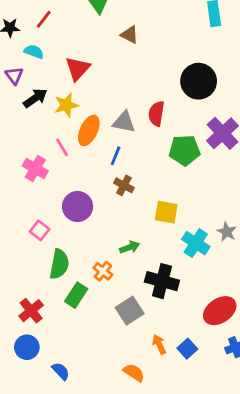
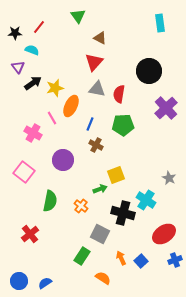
red triangle: (78, 69) -> (94, 62), moved
gray triangle: (124, 122) -> (97, 89), moved
green pentagon: (185, 150) -> (123, 125), moved
yellow square: (166, 212) -> (116, 175), moved, turned -30
pink square: (40, 230) -> (24, 172), moved, size x1.5
cyan cross: (196, 243) -> (146, 200), moved
green rectangle: (76, 295) -> (82, 256), moved
gray square: (130, 311) -> (100, 234), turned -30
blue circle: (27, 347) -> (19, 281), moved
blue semicircle: (61, 371) -> (45, 283), moved, turned -80

